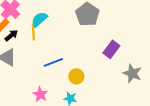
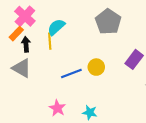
black arrow: (11, 35) -> (26, 44), turned -56
yellow circle: (76, 76) -> (96, 67), moved

